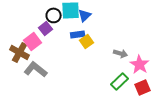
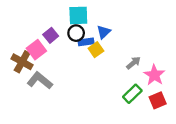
black circle: (54, 15) -> (76, 33), moved
blue triangle: (85, 15) -> (104, 32), moved
gray arrow: (121, 53) -> (133, 63), turned -56

